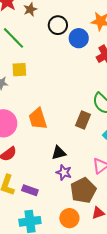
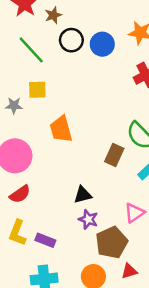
black circle: (58, 25) -> (71, 40), moved
blue circle: (79, 38) -> (102, 44), moved
orange trapezoid: (38, 119) -> (61, 129), moved

